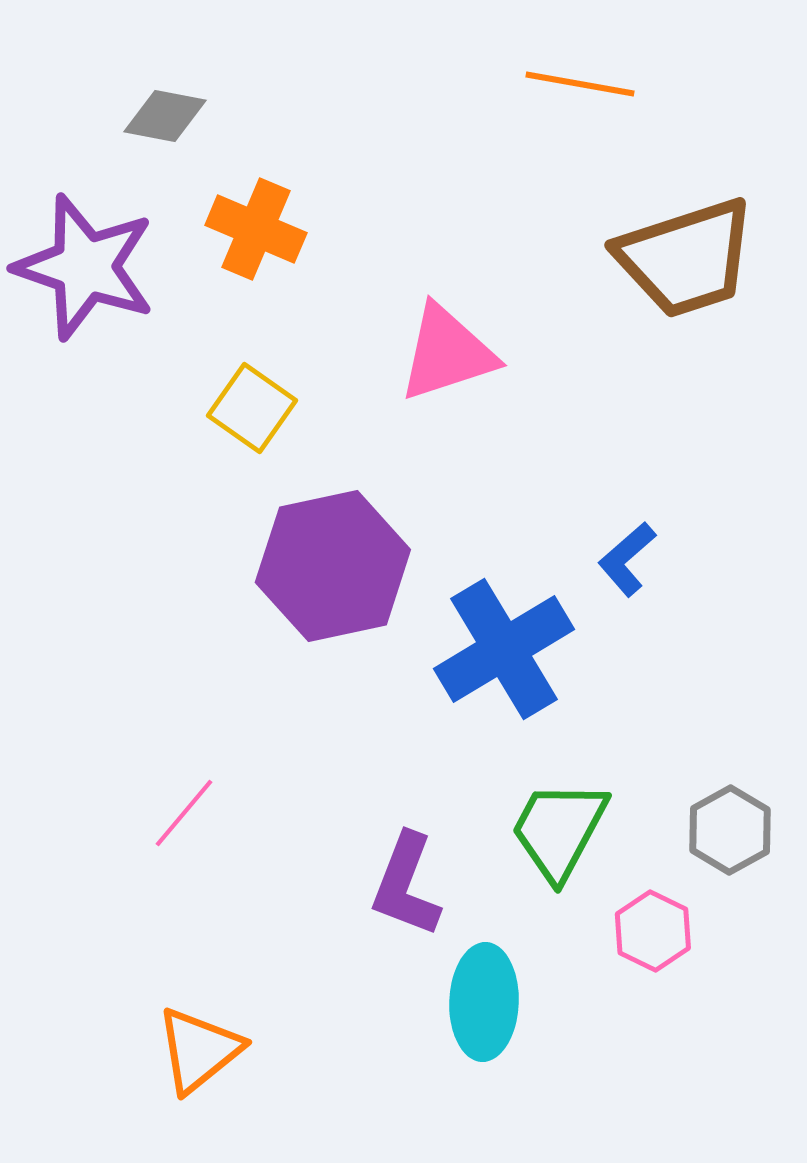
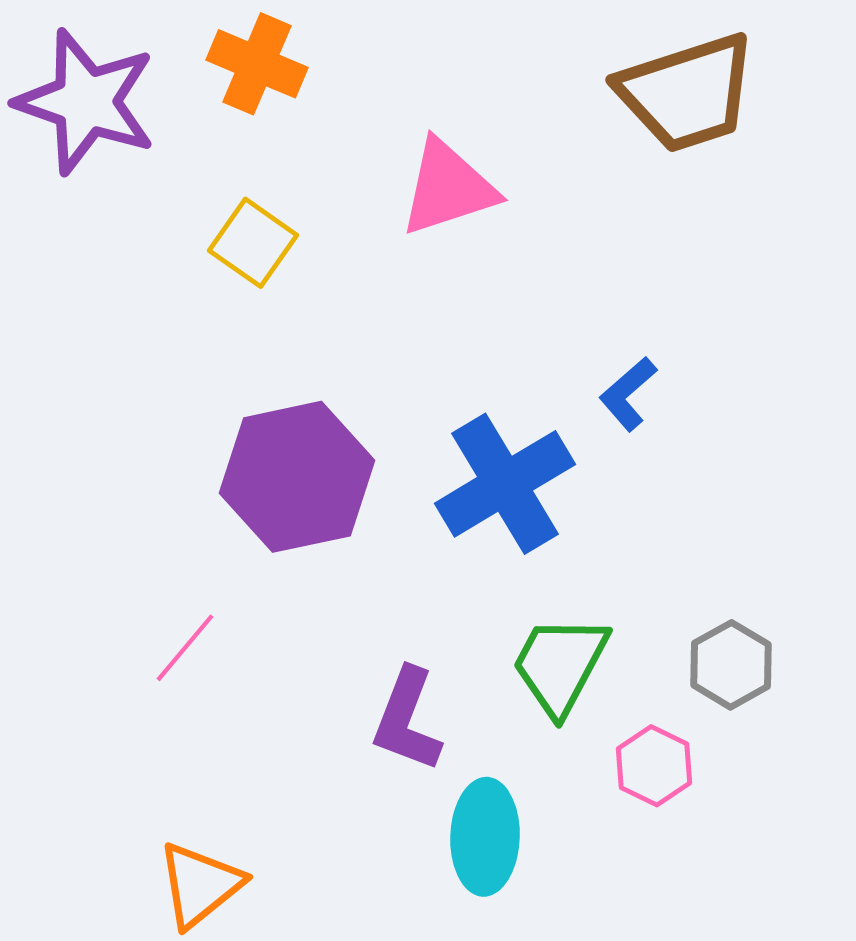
purple hexagon: (333, 566) -> (297, 477), moved

